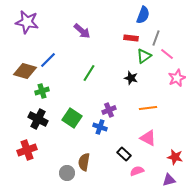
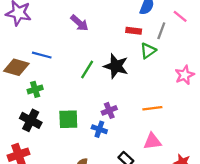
pink line: (167, 54) -> (180, 16), moved
blue line: (48, 60) -> (42, 55), turned 60
black star: (131, 78) -> (116, 66), moved, size x1.6
green square: (72, 118) -> (68, 119), turned -36
pink triangle: (148, 138) -> (152, 141), turned -36

